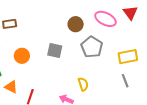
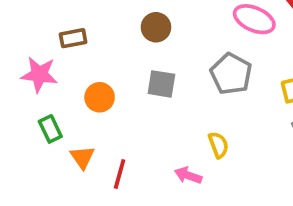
brown circle: (76, 24) -> (156, 27), moved
orange triangle: (11, 87) -> (82, 157), turned 32

